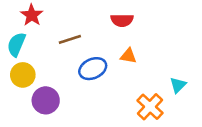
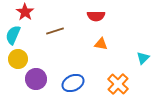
blue ellipse: (93, 69) -> (73, 83), moved
cyan triangle: (178, 85) -> (143, 58), moved

